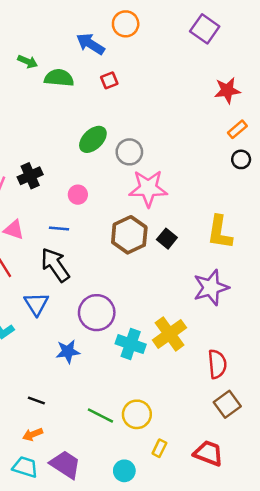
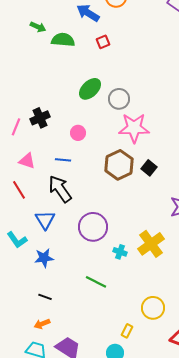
cyan cross: (131, 344) -> (120, 252), size x0.6
blue star: (68, 352) -> (44, 258), moved
yellow circle: (137, 414) -> (153, 308), moved
green line: (100, 416) -> (96, 282), moved
yellow rectangle: (159, 448) -> (127, 331), moved

